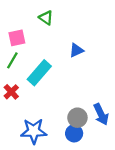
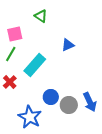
blue star: (34, 131) -> (30, 117), turned 30
blue circle: (74, 133) -> (51, 97), moved

